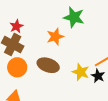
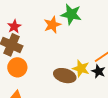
orange star: (55, 37) -> (52, 25), moved
brown ellipse: (48, 65) -> (65, 76), moved

